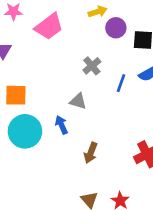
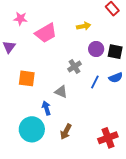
purple circle: (116, 28) -> (96, 49), moved
orange square: (16, 95) -> (27, 78), moved
cyan circle: (25, 131) -> (32, 129), moved

